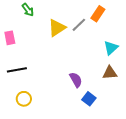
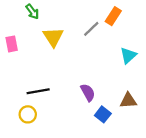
yellow triangle: (57, 28) -> (53, 37), moved, turned -30
black line: (17, 70) -> (38, 91), moved
brown triangle: (110, 73) -> (128, 101), moved

